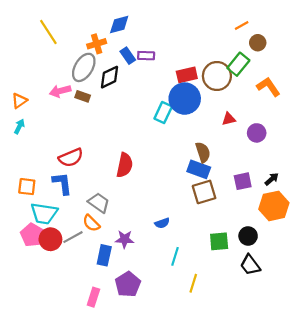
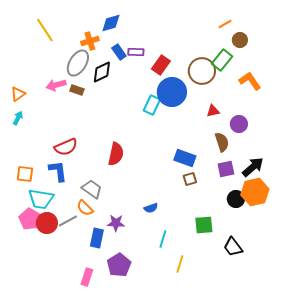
red rectangle: (187, 75) -> (161, 65), moved, turned -42
brown semicircle: (203, 152) -> (222, 142), moved
black arrow: (272, 179) -> (253, 167), size x1.6
brown square: (204, 192) -> (190, 179), size x0.6
black circle: (248, 236) -> (236, 199), moved

